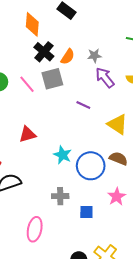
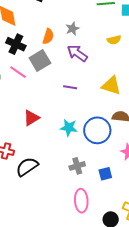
black cross: (44, 52) -> (16, 44), moved
purple arrow: (105, 78) -> (77, 53), moved
purple line: (83, 105) -> (70, 87), moved
pink ellipse: (35, 229) -> (81, 201), moved

